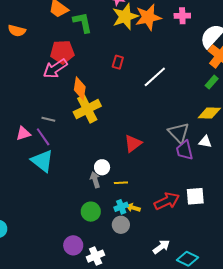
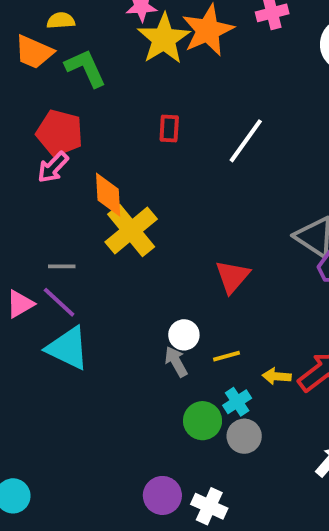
red pentagon: (62, 52) -> (60, 133), turned 30
pink arrow: (55, 69) -> (53, 167), size x0.7
yellow arrow: (133, 208) -> (277, 376), moved
green circle: (91, 212) -> (203, 421), moved
white cross: (96, 256) -> (209, 506), turned -30

